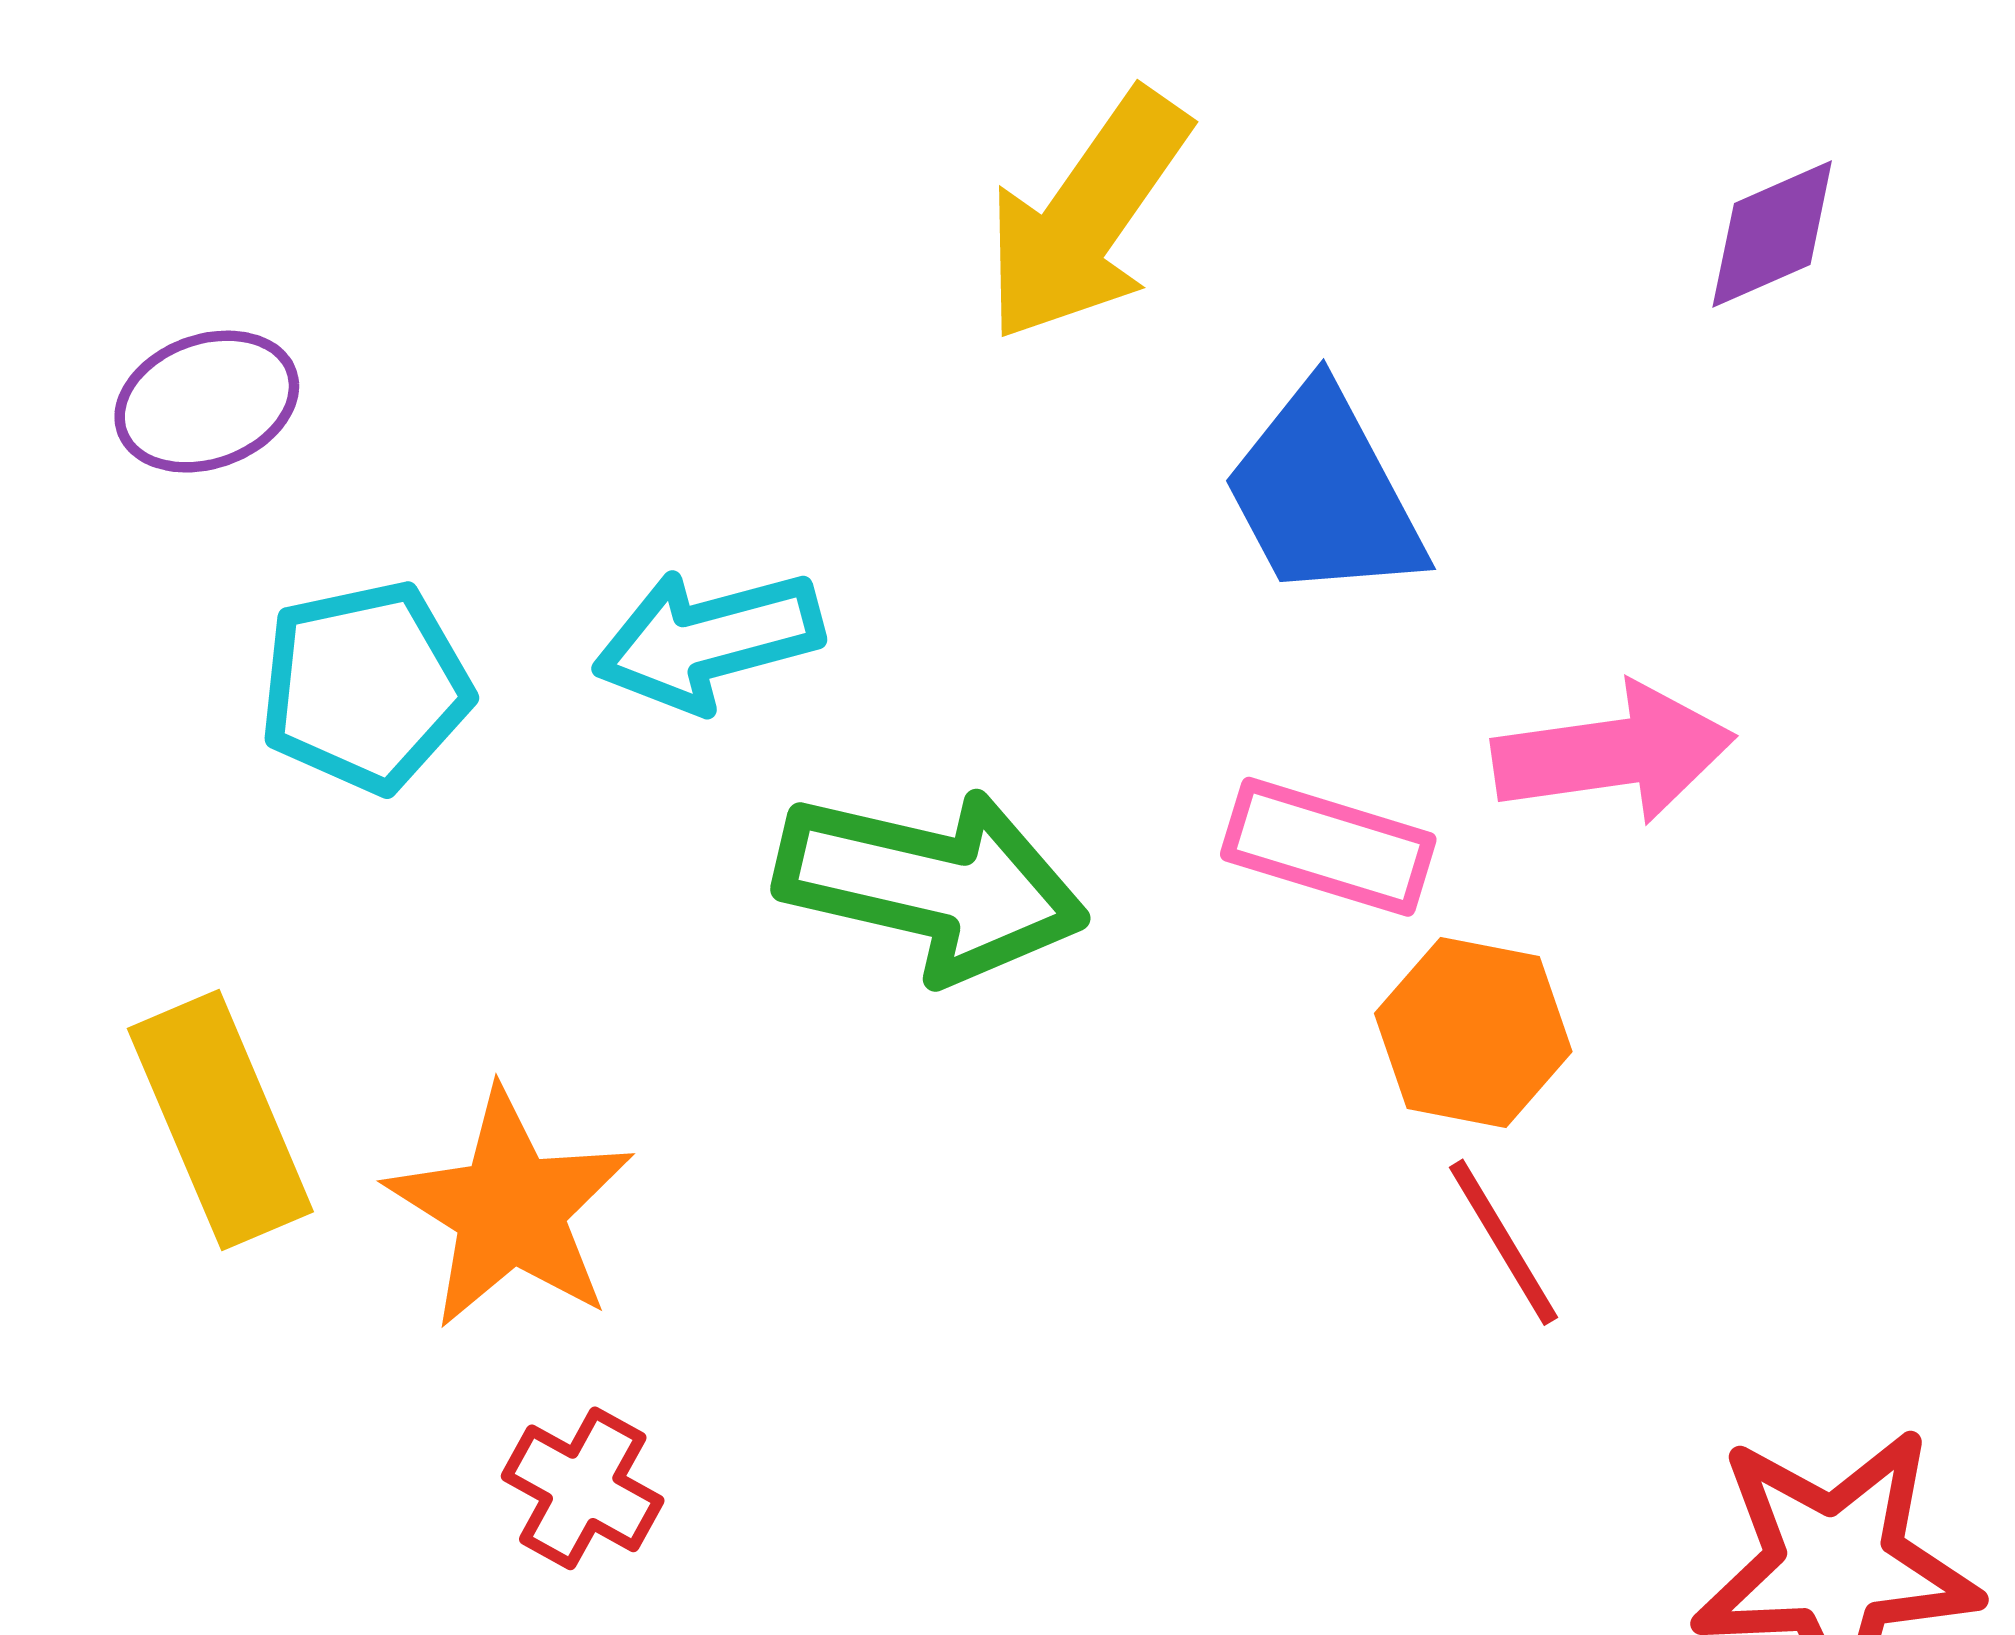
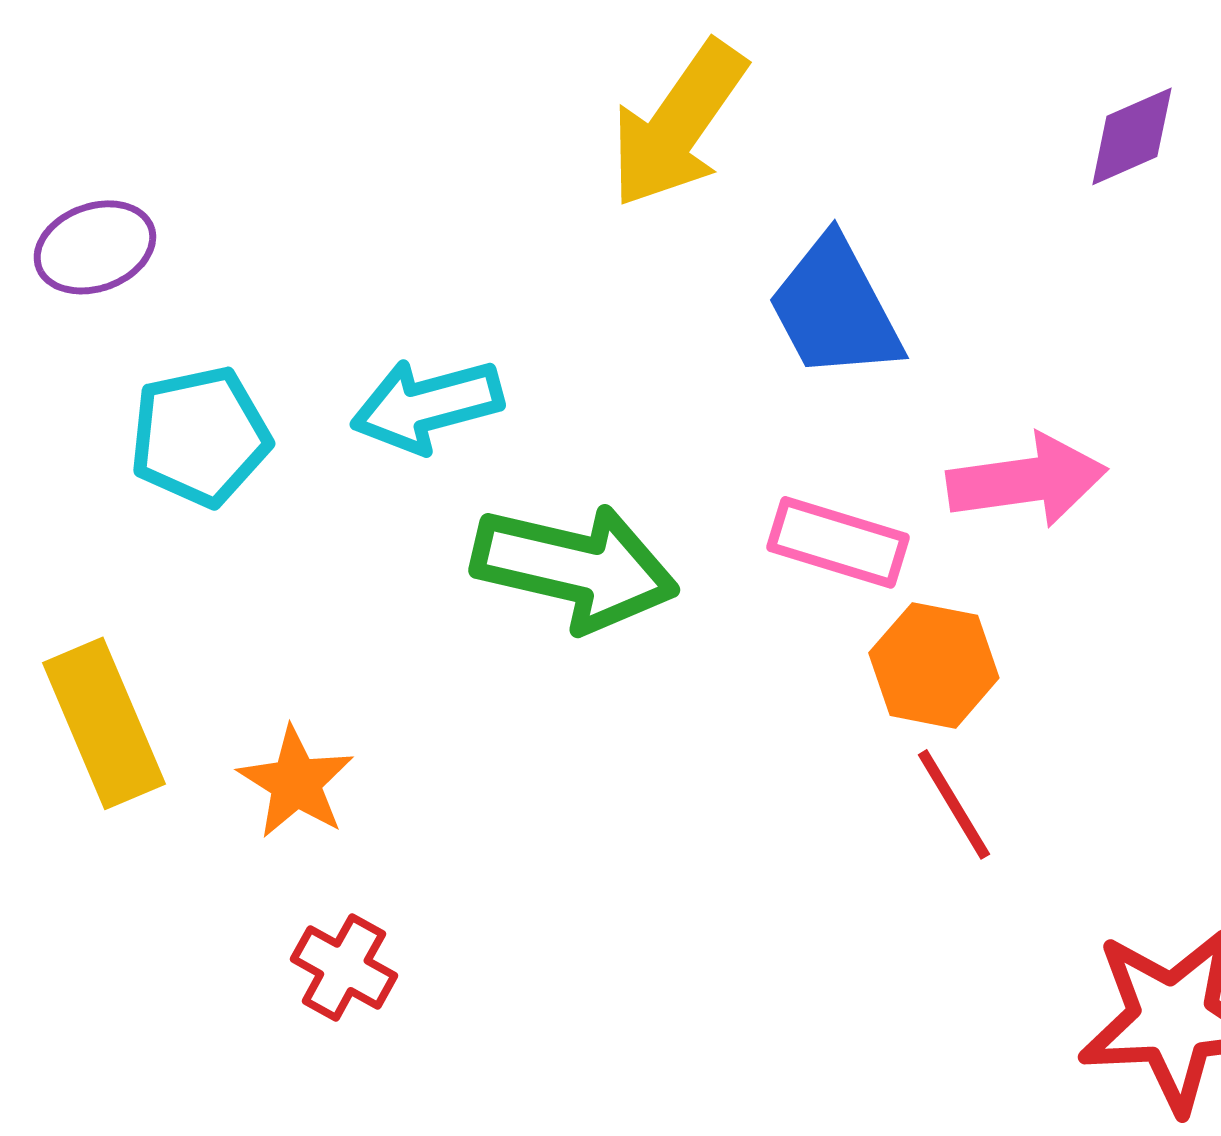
orange star: (510, 1209) -> (296, 782), size x0.7

